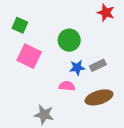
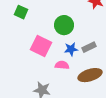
pink square: (29, 56) -> (41, 46), moved

